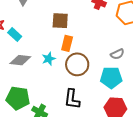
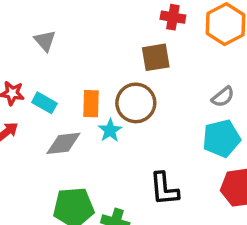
brown square: (60, 21) -> (156, 57), moved
orange rectangle: (67, 43) -> (91, 104), moved
brown circle: (77, 64) -> (136, 103), moved

